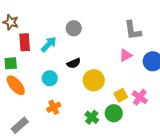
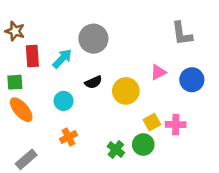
gray circle: (74, 28) -> (93, 39), size x1.5
gray L-shape: (133, 30) -> (182, 34), moved
yellow circle: (94, 80) -> (126, 91), moved
pink cross: (140, 97) -> (176, 125), turned -35

